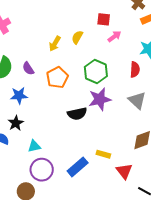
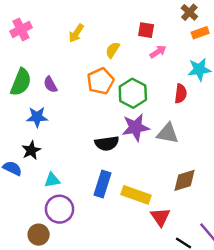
yellow arrow: (55, 44) -> (76, 33), moved
orange pentagon: (57, 78) -> (100, 81), moved
gray triangle: (137, 100) -> (168, 133), moved, turned -36
yellow rectangle: (103, 154) -> (136, 195), size x1.6
blue rectangle: (78, 167) -> (103, 184), moved, turned -35

